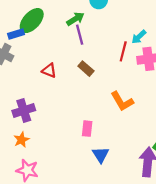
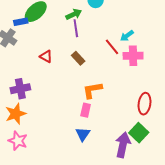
red line: (123, 51) -> (112, 47), turned -60
orange L-shape: (122, 101) -> (92, 90), moved, turned 105
pink rectangle: (87, 129) -> (86, 110), moved
orange star: (21, 140) -> (16, 114), size x1.5

